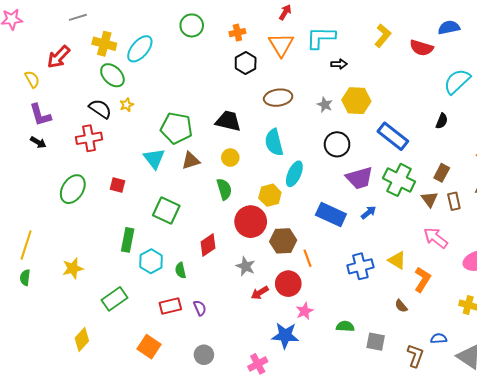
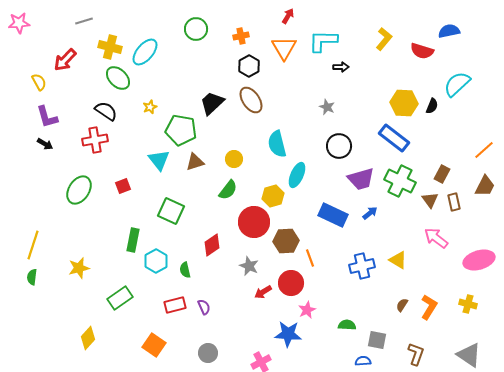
brown ellipse: (278, 98) -> (251, 100), moved, turned 64
yellow hexagon: (356, 101) -> (404, 103), moved
yellow star: (127, 105) -> (150, 107), moved
black trapezoid: (228, 121) -> (212, 103), moved, turned -56
black semicircle: (442, 121) -> (432, 106), moved
red square: (117, 185) -> (123, 186), turned -35
green semicircle: (224, 189) -> (228, 190), turned 55
orange L-shape: (422, 280) -> (429, 307), moved
brown semicircle: (401, 306) -> (402, 305), turned 72
blue semicircle: (439, 338) -> (363, 361), moved

